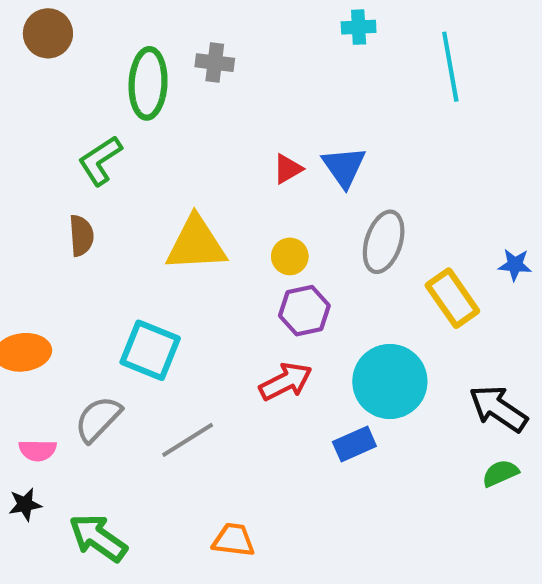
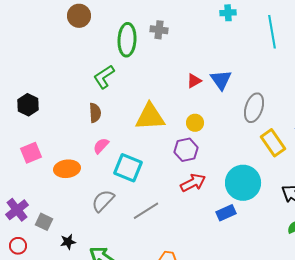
gray ellipse: (384, 242) -> (254, 108), moved
purple hexagon: (304, 311) -> (186, 150), moved
pink semicircle: (38, 450) -> (101, 146), moved, turned 132

